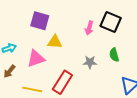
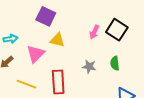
pink triangle: (36, 59) -> (36, 54), turned -36
red rectangle: (62, 82) -> (58, 82), turned -45

